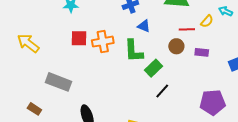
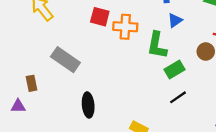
blue triangle: (144, 26) -> (175, 20), turned 48
brown rectangle: (34, 109) -> (32, 83), turned 32

